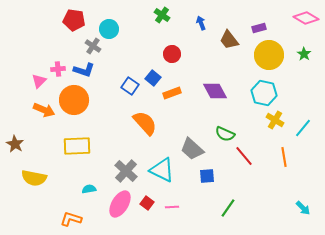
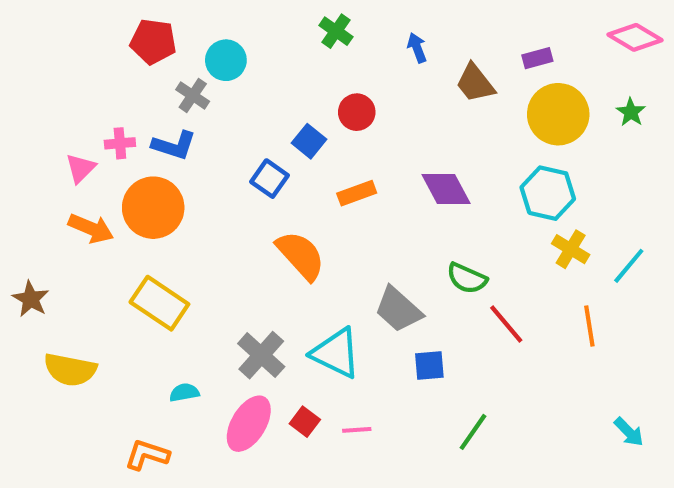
blue square: (153, 78) -> (309, 141), moved
yellow rectangle: (77, 146) -> (159, 303), turned 36

